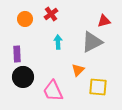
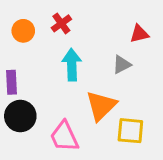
cyan arrow: (58, 42) -> (72, 65), size x1.5
gray triangle: (92, 42) -> (122, 65), size x0.6
orange triangle: (78, 70) -> (101, 106), size x1.6

